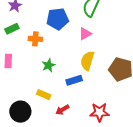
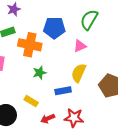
orange cross: (35, 39) -> (30, 45), size x1.6
red star: (99, 112) -> (74, 118), moved

